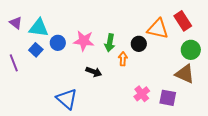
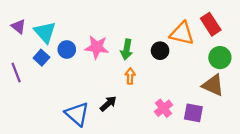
cyan triangle: (39, 28) -> (45, 32), turned 40
orange arrow: (123, 59) -> (130, 76), moved
black arrow: (94, 72) -> (108, 104), moved, turned -63

